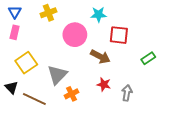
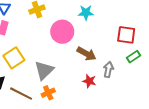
red square: (119, 35) -> (126, 35), moved
gray arrow: (127, 93) -> (108, 70), moved
orange cross: (72, 94) -> (48, 93), moved

